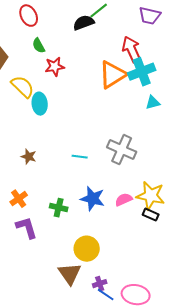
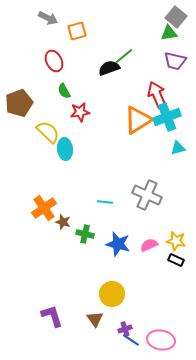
brown star: (29, 157) -> (63, 222), moved
yellow star: (151, 196) -> (176, 241), size x0.7
orange cross: (19, 199) -> (44, 208), moved, size x1.4
green cross: (59, 208) -> (85, 234), moved
purple L-shape: (27, 228) -> (52, 316), moved
brown triangle: (70, 274) -> (95, 319), size x0.7

